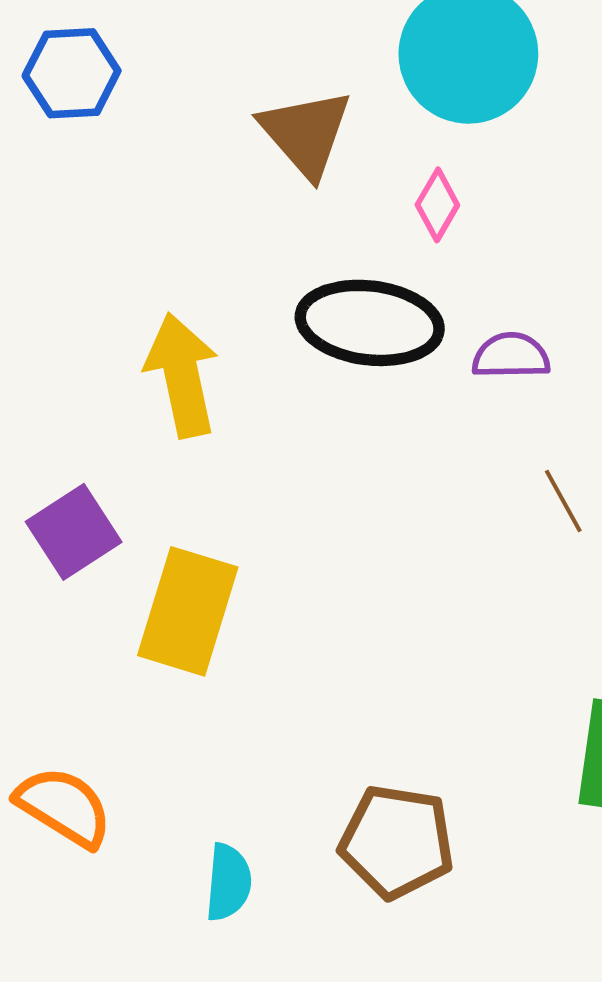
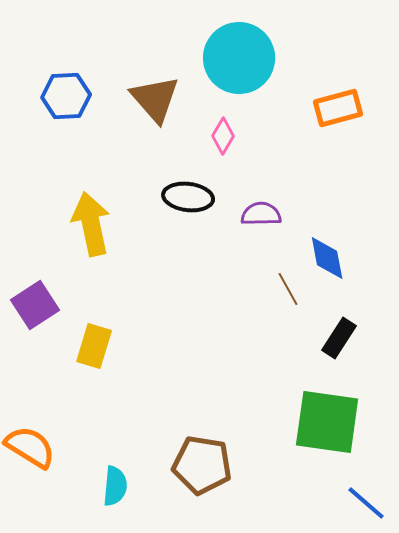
blue hexagon: (72, 73) -> (66, 96), moved
black ellipse: (370, 323) -> (188, 197), size x0.7
yellow rectangle: (188, 611) -> (94, 346), size x0.7

